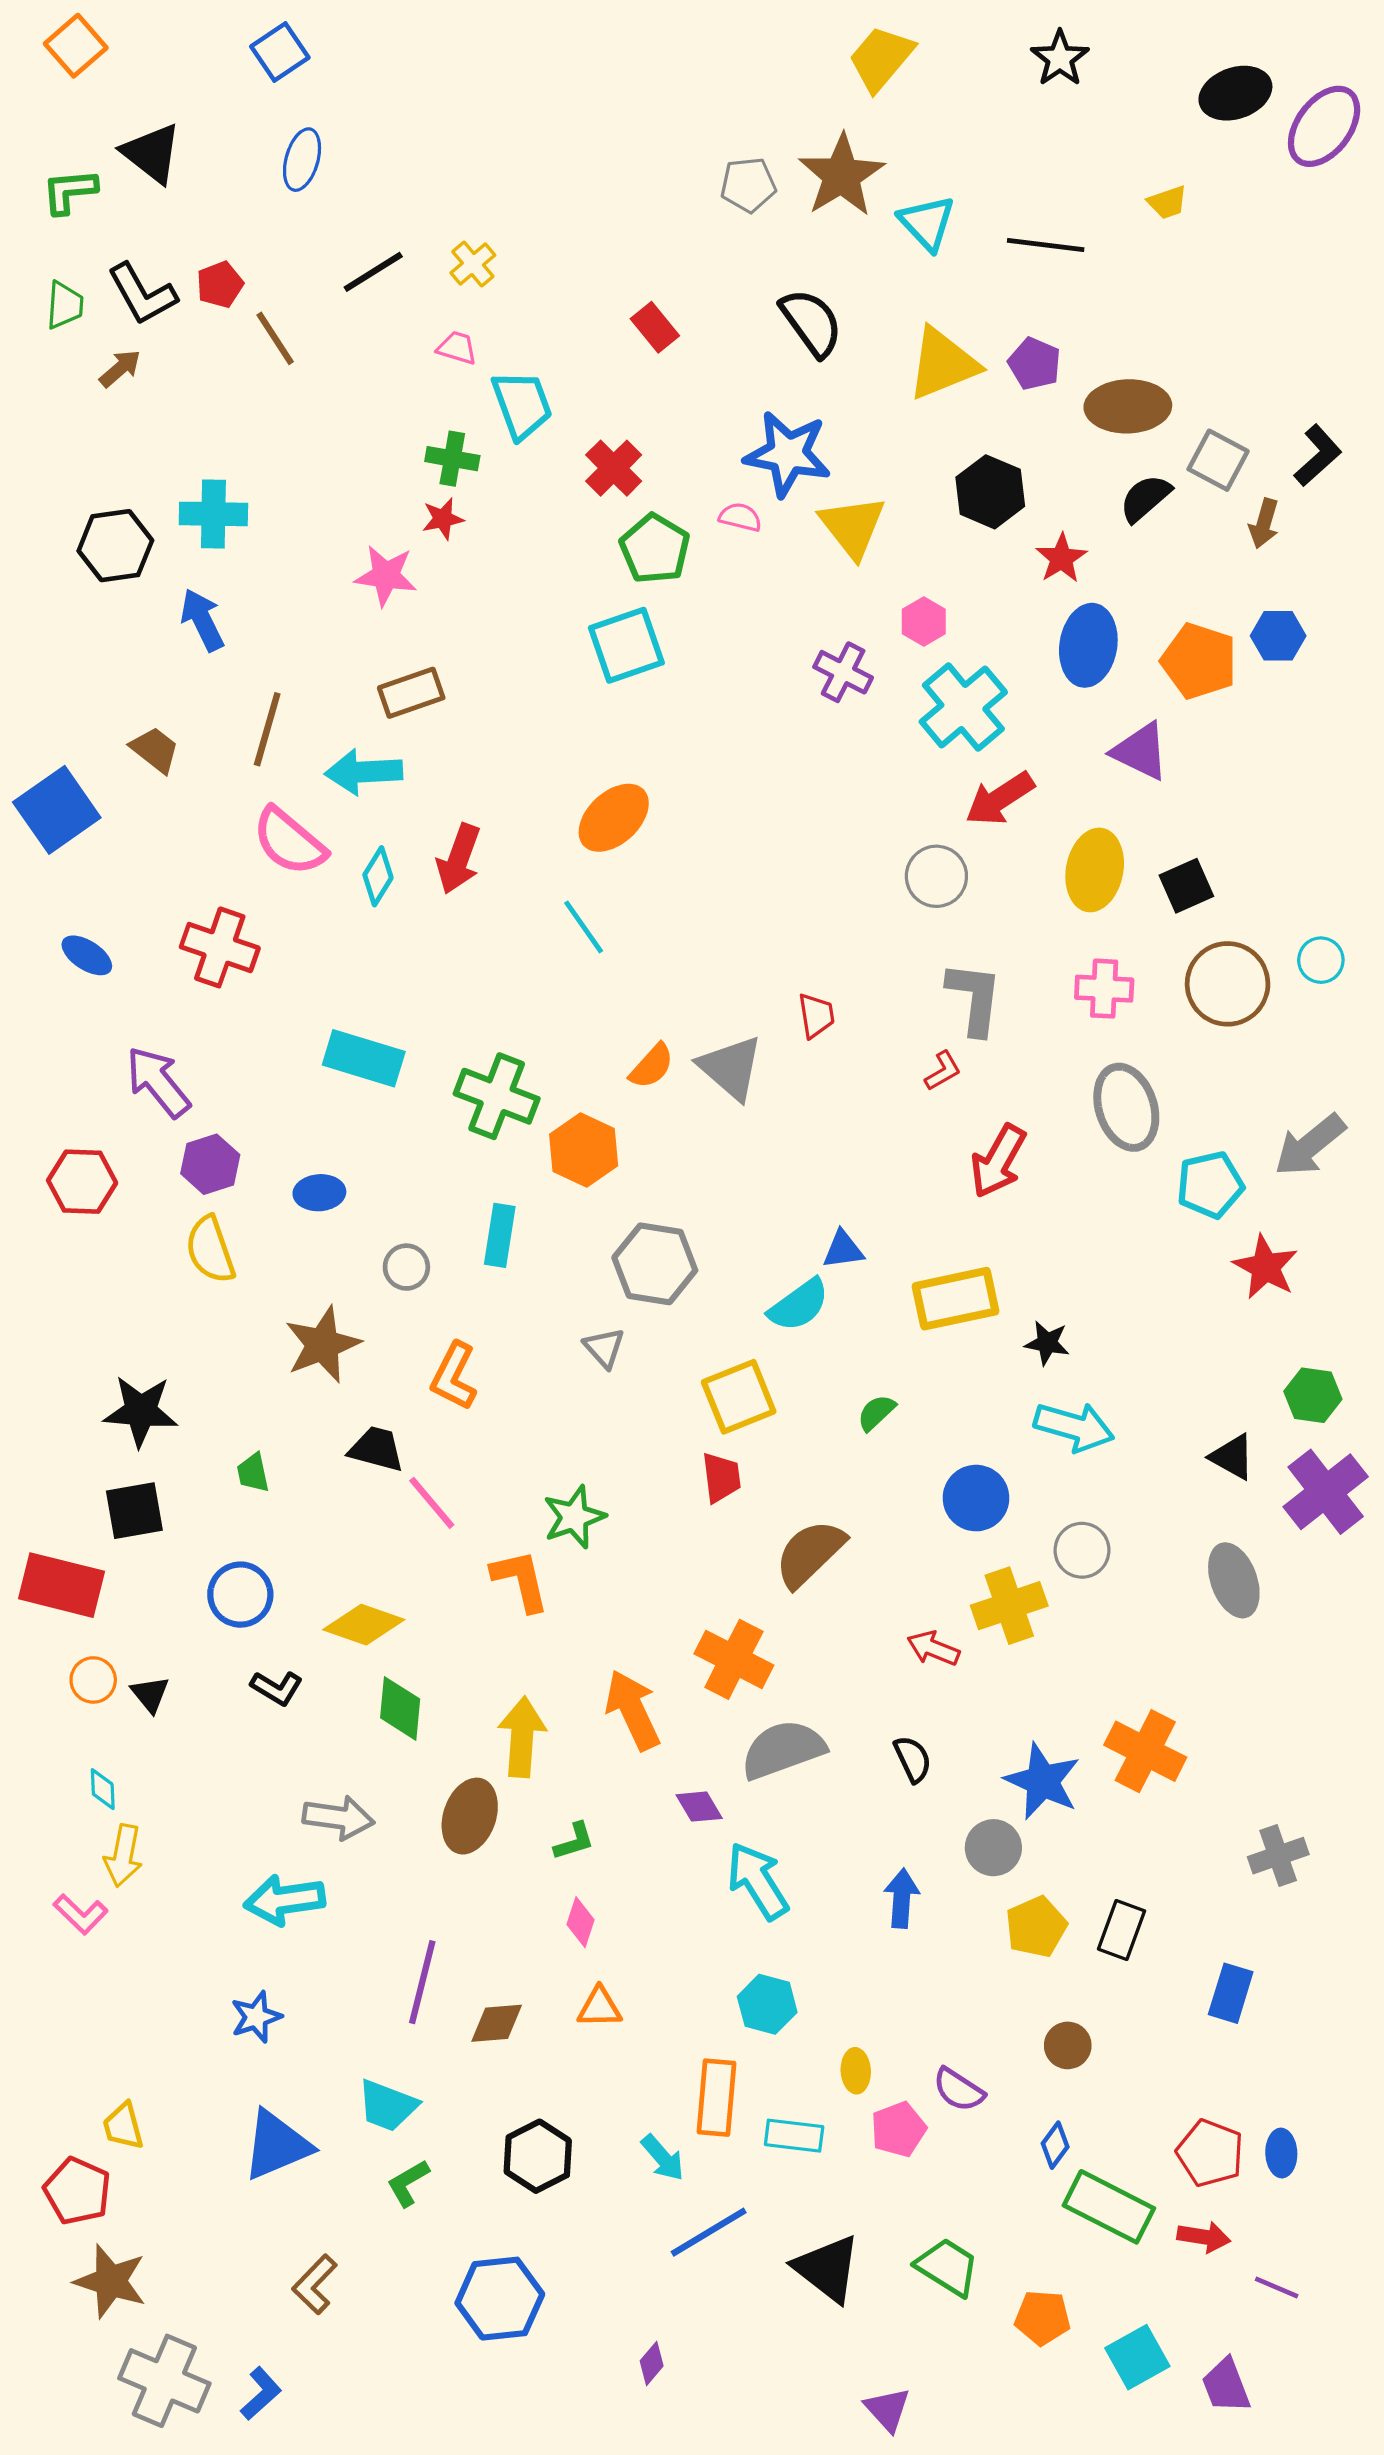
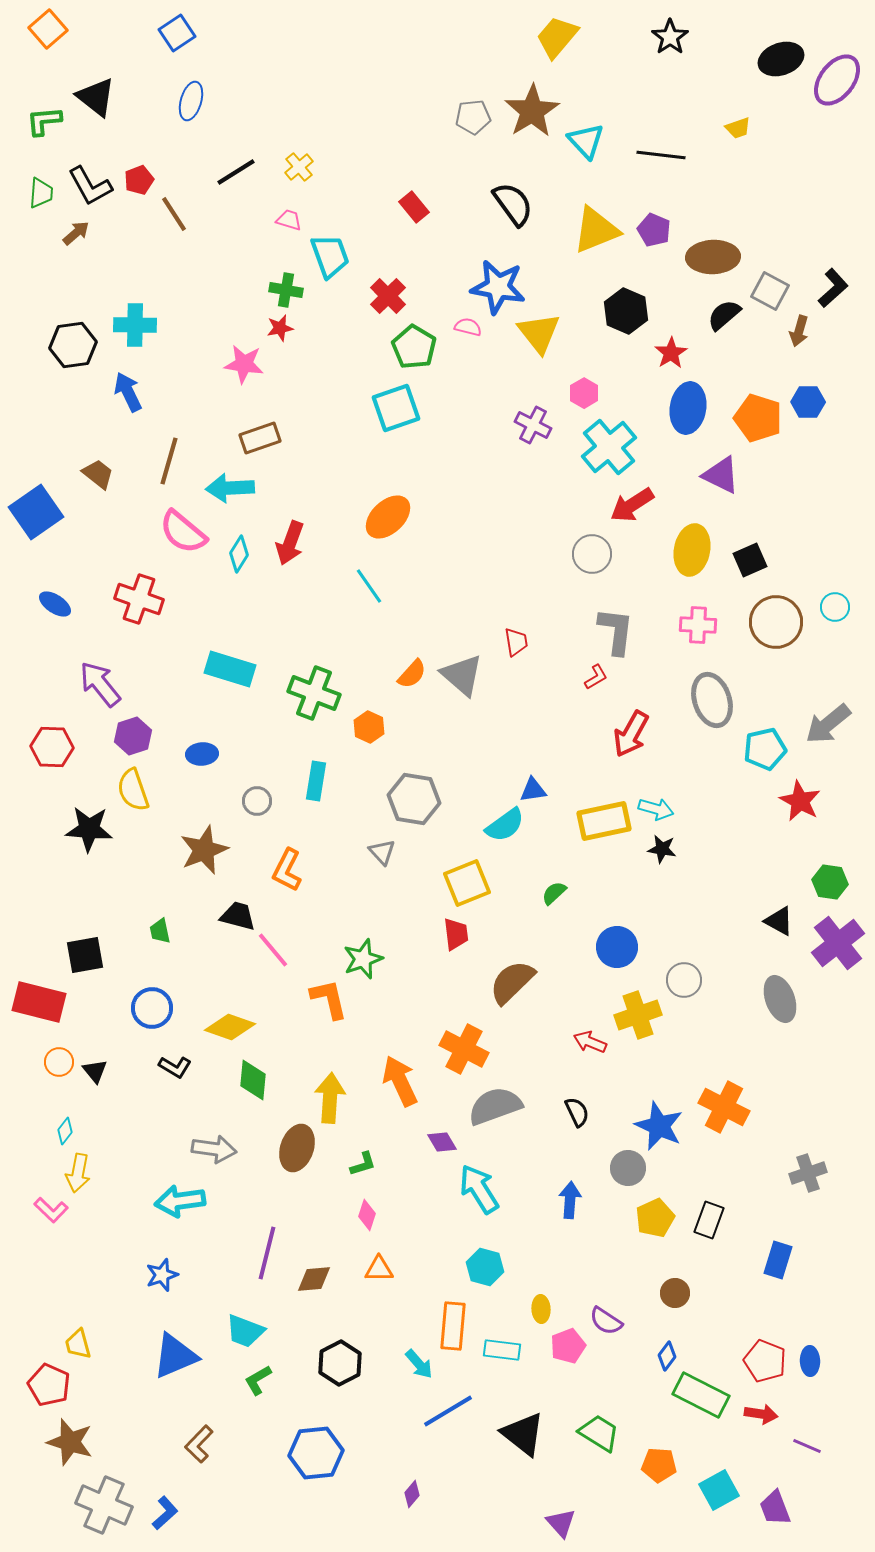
orange hexagon: (584, 1150) -> (369, 727), size x0.7
black star: (141, 1411) -> (89, 829), moved
cyan arrow: (1074, 1427) -> (656, 809), moved, size x0.7
cyan diamond: (103, 1789) -> (65, 1131), turned 40

